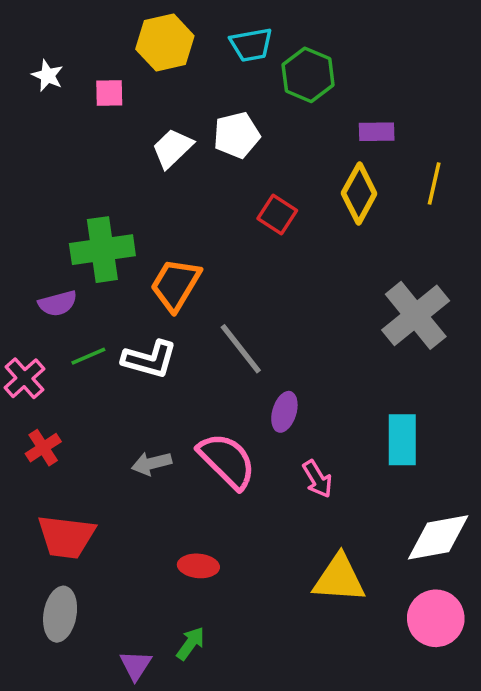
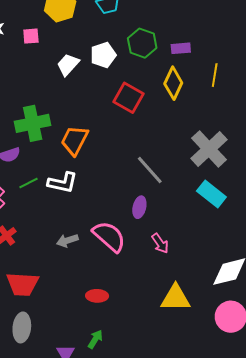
green hexagon: (308, 75) -> (142, 43), moved
red square: (277, 214) -> (129, 98), size x1.4
gray line: (241, 349) -> (150, 170), moved
cyan rectangle: (402, 440) -> (211, 194), moved, turned -48

